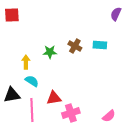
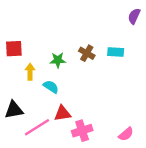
red square: (12, 15) -> (14, 49), moved
cyan semicircle: (32, 81) -> (51, 87), moved
pink line: (32, 110) -> (37, 127), turned 60

